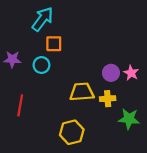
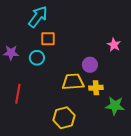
purple circle: (111, 73) -> (90, 65), moved
pink star: (131, 73) -> (114, 45), moved

